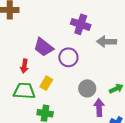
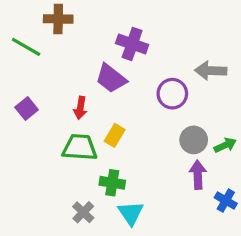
purple cross: (81, 24) -> (132, 44), moved
purple circle: (68, 57) -> (172, 94), moved
gray circle: (87, 88) -> (194, 140), moved

